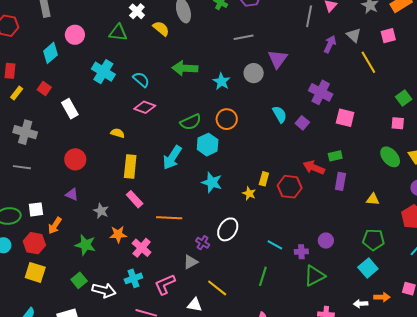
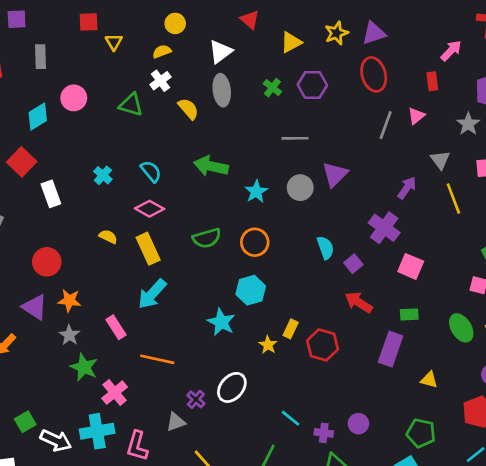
purple arrow: (330, 44) -> (407, 188), moved
cyan cross: (103, 72) -> (103, 175), moved, size x0.6
red square: (44, 88) -> (22, 162), size x1.5
cyan hexagon: (208, 145) -> (251, 290), moved
green rectangle: (335, 156) -> (409, 314), moved
cyan arrow: (172, 157) -> (152, 294), moved
yellow rectangle: (130, 166) -> (148, 249), moved, turned -40
red arrow: (314, 168) -> (359, 302), moved
purple rectangle: (340, 181) -> (391, 349), size x1.4
purple triangle: (72, 194) -> (35, 307), size x1.5
orange star: (118, 234) -> (69, 301), moved
green star: (85, 245) -> (84, 367), moved
cyan cross: (133, 278) -> (97, 431), size x1.4
pink L-shape: (165, 284) -> (137, 446), turned -60

